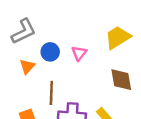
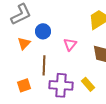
pink triangle: (79, 53) -> (70, 44), moved

